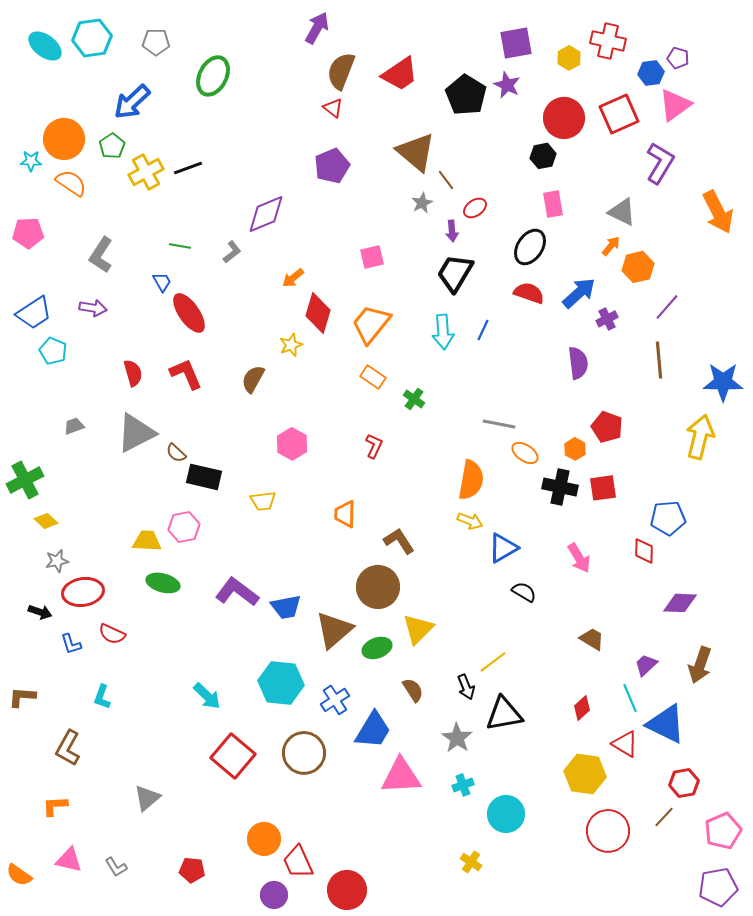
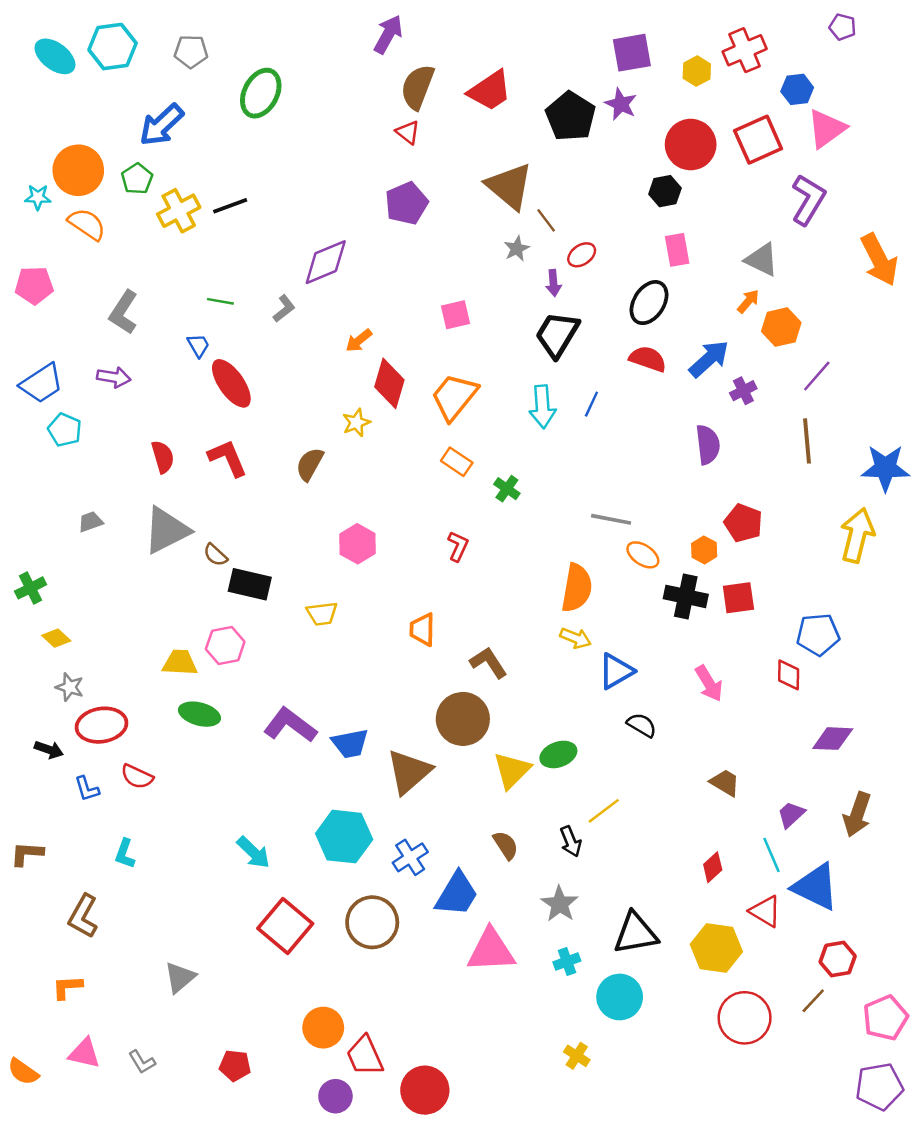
red cross: (608, 41) -> (745, 50), turned -36
purple pentagon: (678, 58) -> (843, 27), moved
green cross: (25, 480) -> (30, 588), size x0.7
gray star: (57, 561) -> (70, 687), turned 30
green ellipse: (377, 648) -> (558, 754), moved
black triangle: (504, 714) -> (636, 933), moved

